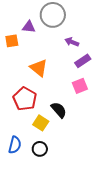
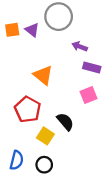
purple triangle: (29, 27) -> (32, 30), turned 32
orange square: (12, 41) -> (12, 30), moved
purple rectangle: (83, 61) -> (92, 67), turned 49

